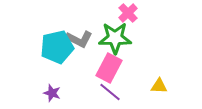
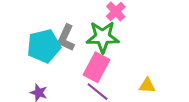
gray L-shape: (79, 39) -> (66, 38), turned 88

